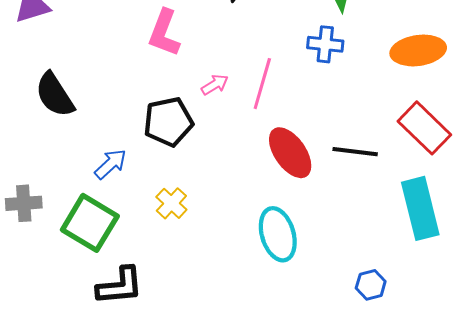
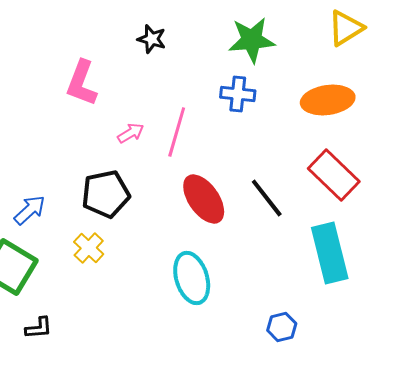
black pentagon: (168, 122) -> (106, 194), moved
black line: (355, 152) -> (267, 198), turned 45
black L-shape: (120, 286) -> (39, 328), size x0.6

